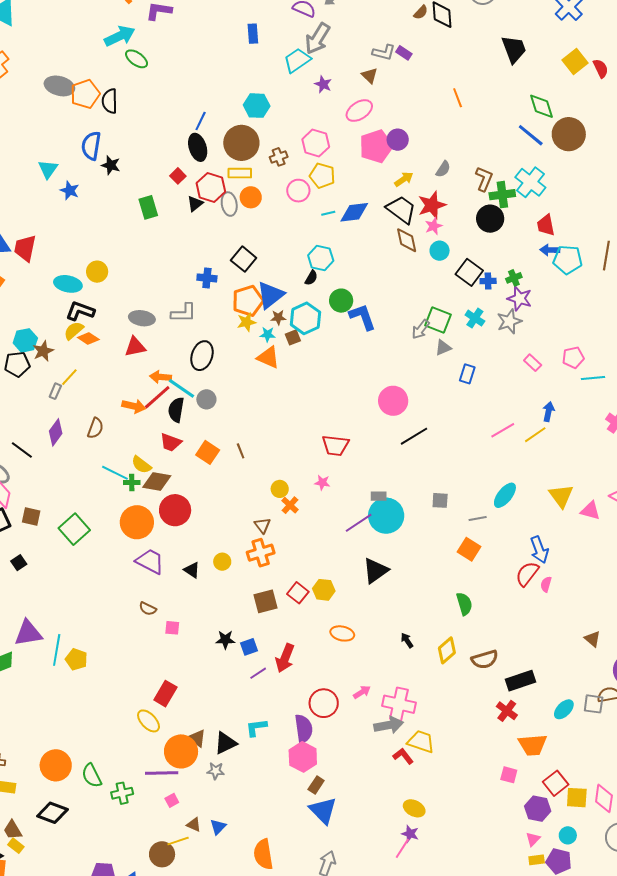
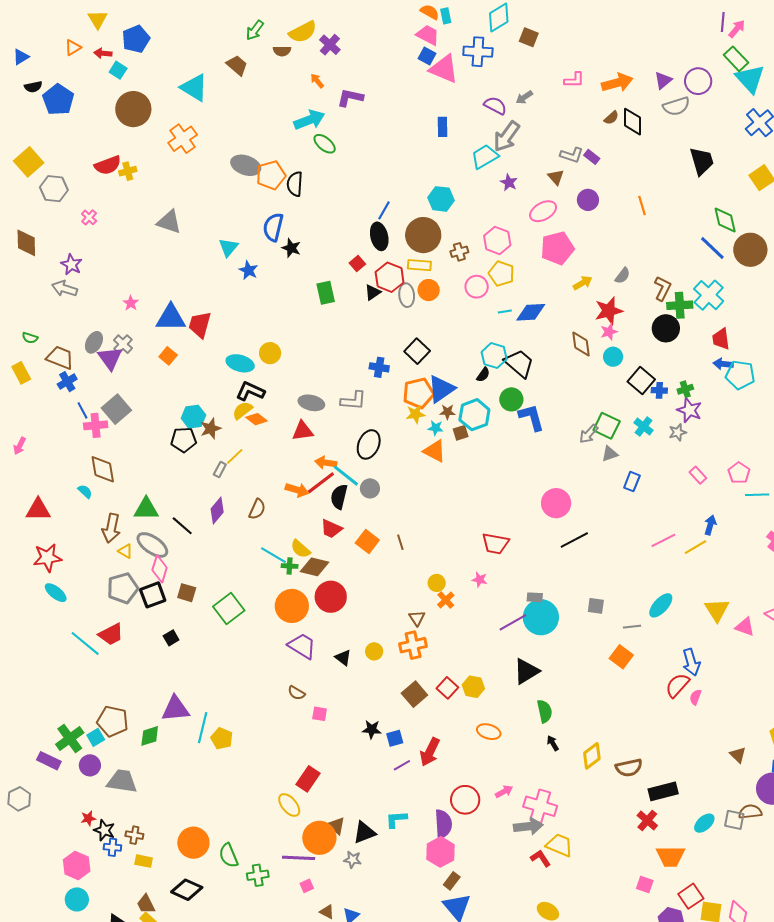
purple circle: (398, 140) -> (588, 200), moved
black trapezoid: (401, 210) -> (519, 363), moved
gray star: (509, 321) -> (678, 432), size x0.7
pink pentagon: (573, 357) -> (739, 473), turned -30
brown square: (265, 601) -> (414, 694), turned -30
green semicircle: (464, 604) -> (545, 711), moved

